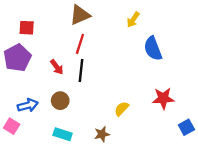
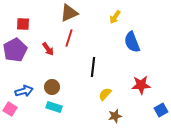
red arrow: (57, 67) -> (48, 49), moved
black line: (81, 71) -> (93, 67), moved
cyan rectangle: (63, 134) -> (54, 107), moved
brown star: (102, 134) -> (115, 116), moved

